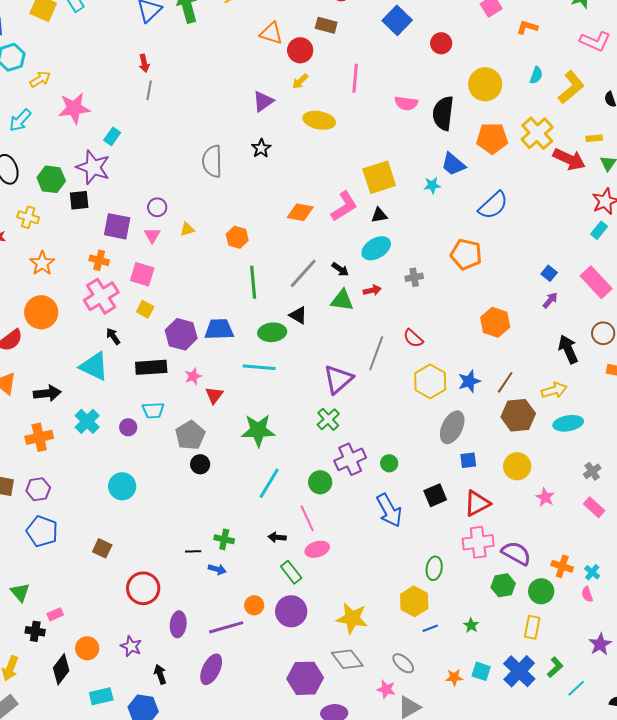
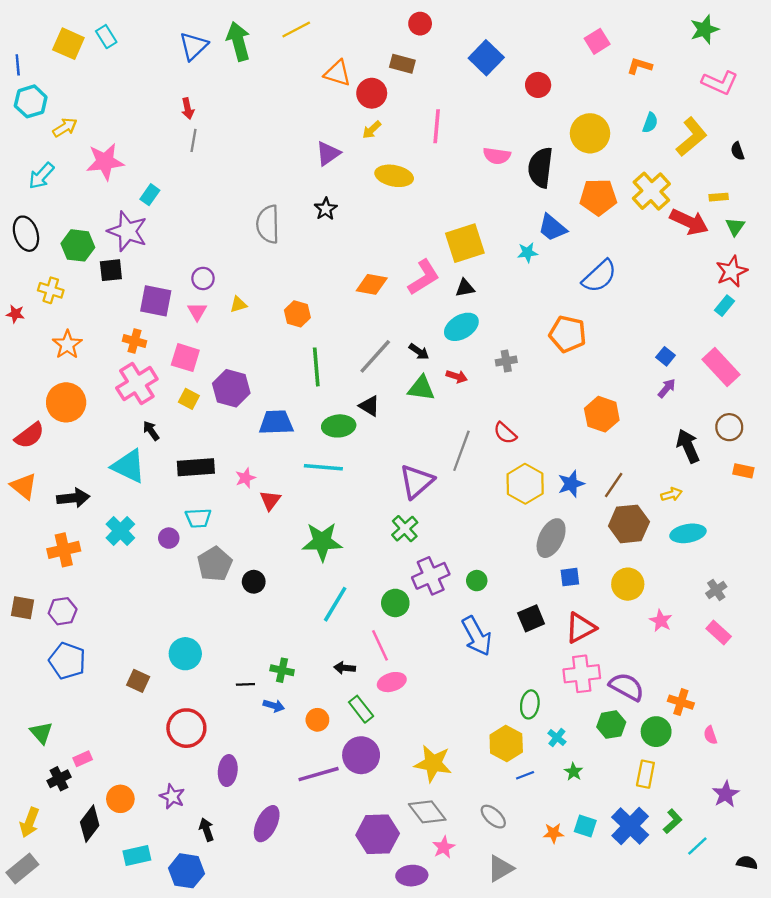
red arrow: (372, 290) -> (457, 376), turned 30
purple hexagon: (181, 334) -> (231, 388), moved
yellow arrow: (554, 390) -> (671, 494), size x0.7
gray pentagon: (190, 435) -> (215, 564), moved
cyan circle: (122, 486) -> (185, 654), moved
cyan cross: (592, 572) -> (557, 737), moved
orange circle: (254, 605) -> (317, 720), moved
purple line: (226, 627) -> (319, 774), moved
black cross: (35, 631) -> (59, 779), turned -36
pink star: (386, 689) -> (444, 847), moved, turned 30

